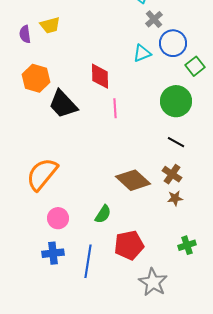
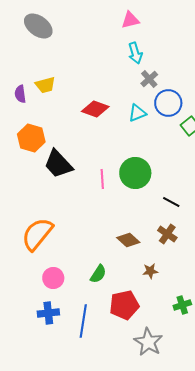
red diamond: (100, 76) -> (95, 109), moved, turned -68
green circle: (176, 101) -> (135, 173), moved
pink line: (115, 108) -> (102, 179), moved
brown diamond: (133, 180) -> (128, 240), size x0.7
brown star: (175, 198) -> (150, 271), moved

